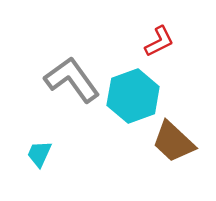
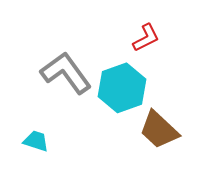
cyan trapezoid: (39, 154) -> (36, 141), turned 84

